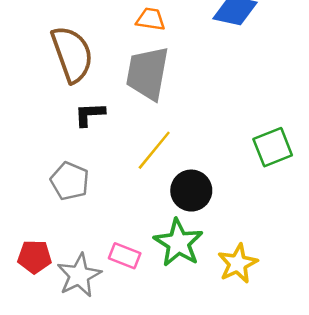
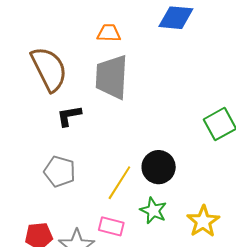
yellow line: (154, 150) -> (119, 183), moved
green star: (178, 243) -> (153, 211), size x0.7

